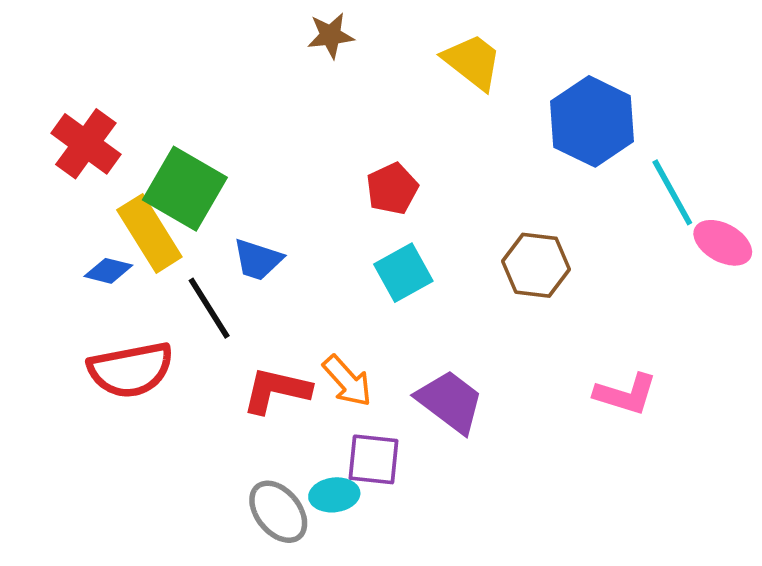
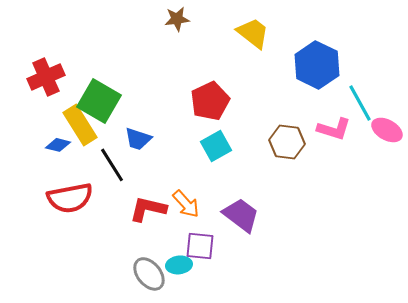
red cross: (86, 144) -> (46, 77), turned 30
red pentagon: (392, 189) -> (210, 101), size x1.4
pink L-shape: (626, 394) -> (334, 129), moved

